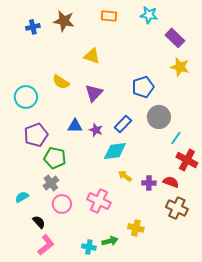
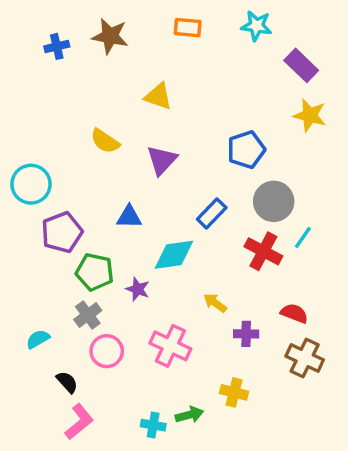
cyan circle: (26, 97) -> (31, 184), moved
purple star: (96, 130) -> (138, 289), moved
cyan diamond: (115, 151) -> (174, 255), moved
red cross: (187, 160) -> (263, 251), moved
purple cross: (149, 183) -> (246, 334), moved

